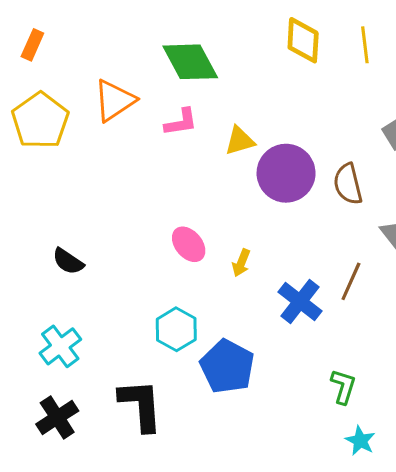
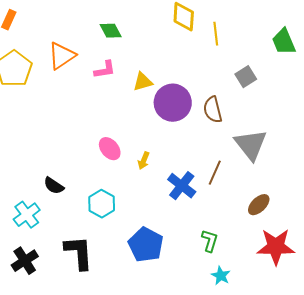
yellow line: (365, 45) -> (216, 34), moved
green diamond: (190, 62) -> (111, 31), size x0.6
black semicircle: (68, 261) -> (54, 186), moved
blue pentagon: (227, 366) -> (146, 245), moved

